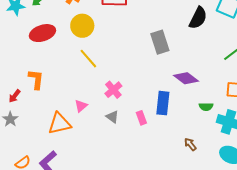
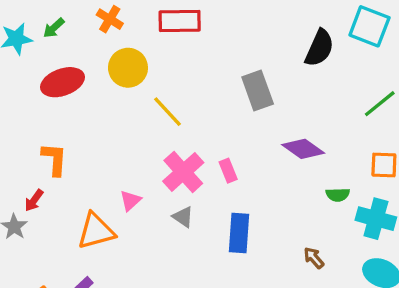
yellow line: (88, 59) -> (168, 112), moved
pink cross: (113, 90) -> (183, 172), size x1.4
red arrow: (15, 96) -> (34, 200), moved
blue rectangle: (163, 103) -> (239, 233), moved
pink rectangle: (141, 118) -> (228, 171), moved

